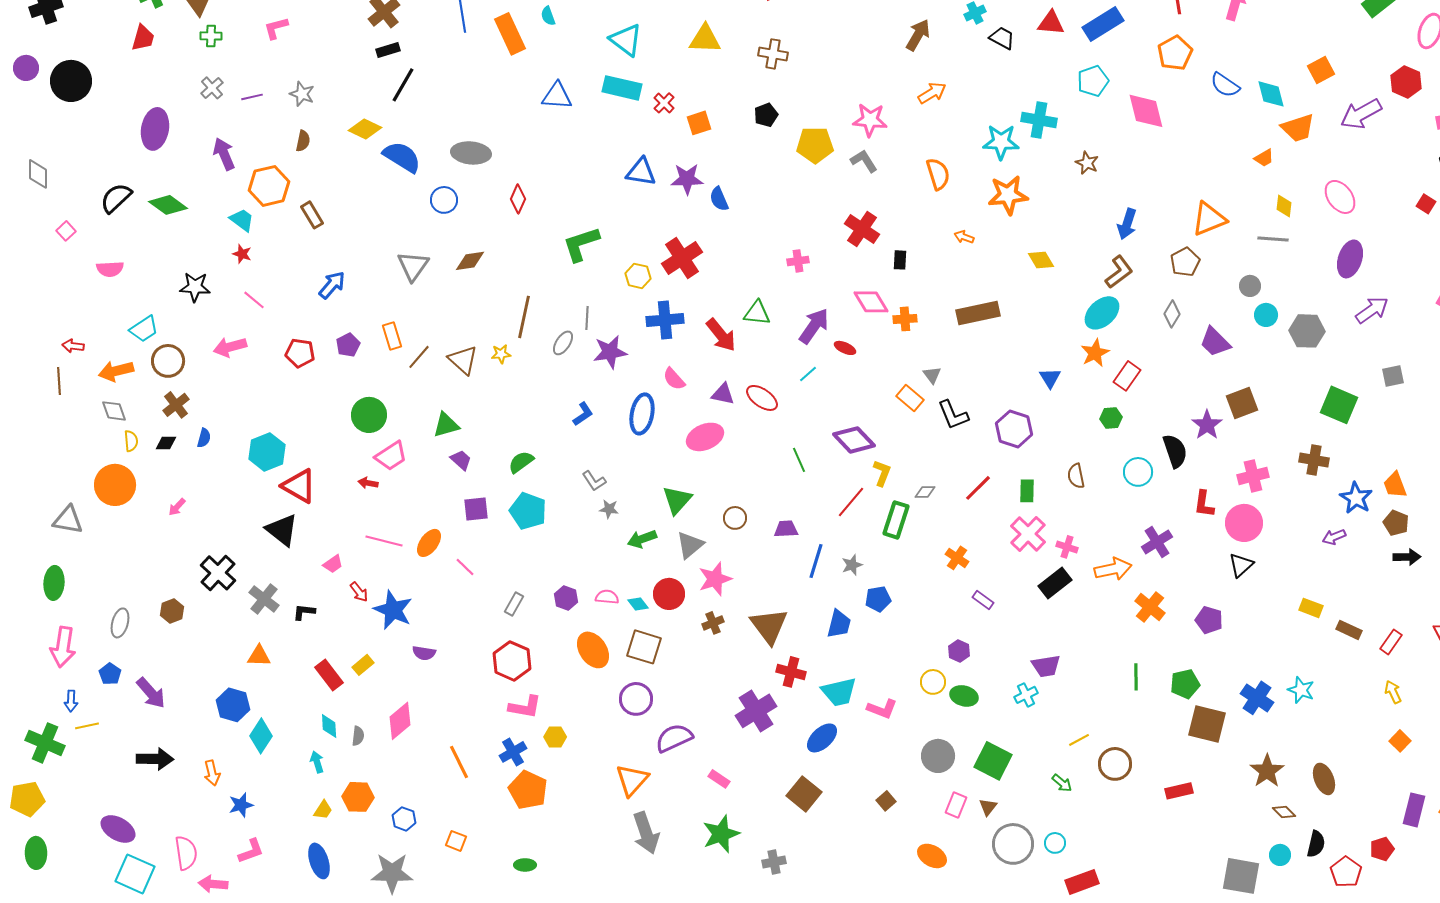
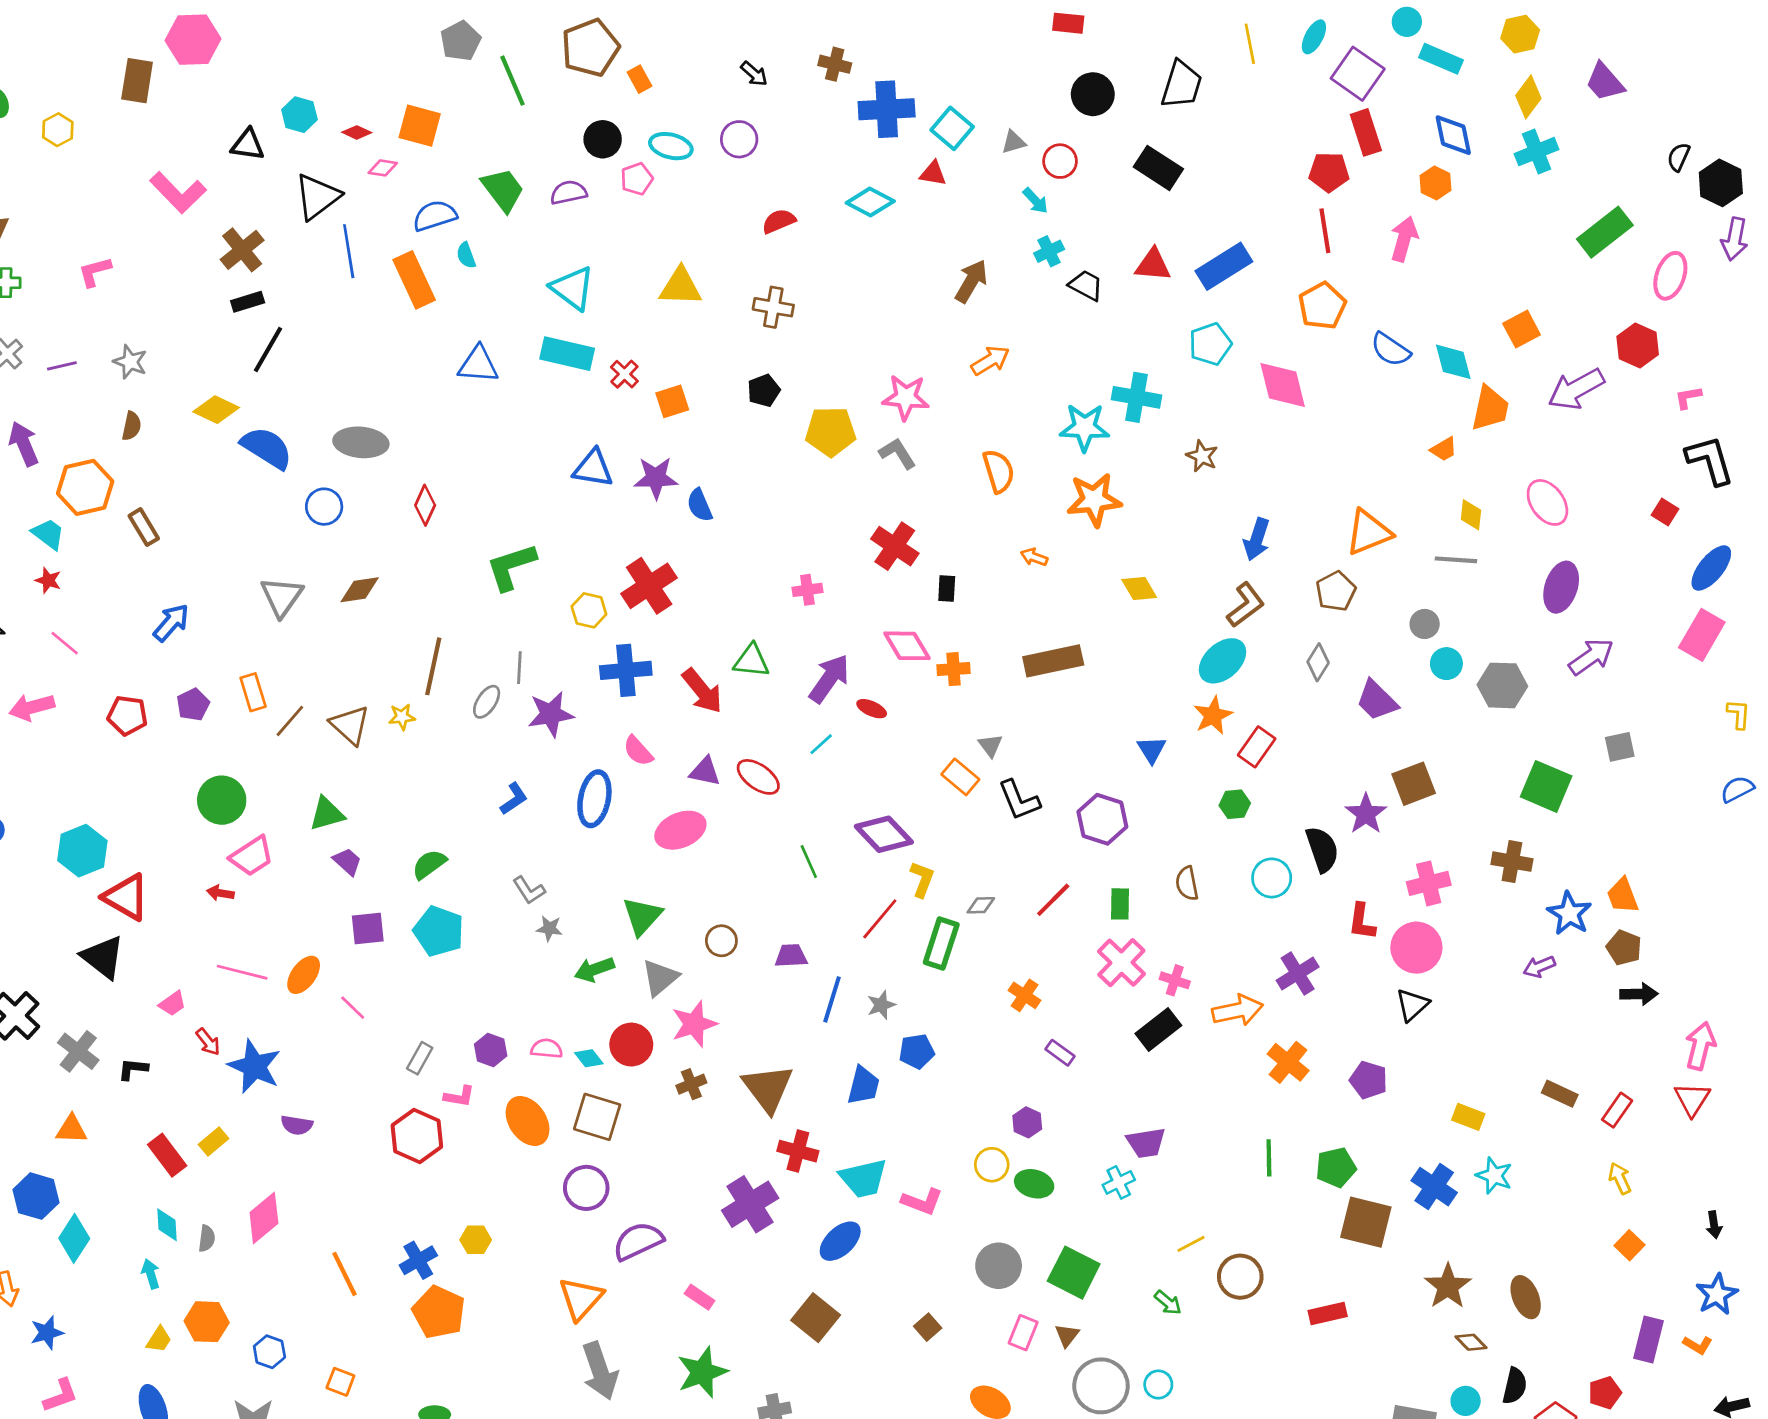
orange trapezoid: (1298, 128) -> (1490, 408), turned -60
yellow rectangle: (1311, 608) -> (1468, 1117), moved
pink L-shape: (525, 707) -> (459, 1096), moved, size x0.7

